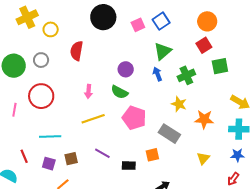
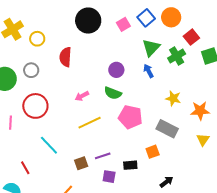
orange circle: (207, 21) -> (171, 17), moved
green cross: (186, 75) -> (177, 56), moved
pink arrow: (88, 91) -> (82, 96), turned 64
cyan line: (50, 137) -> (49, 145), turned 55
purple line: (102, 153) -> (103, 156), turned -42
yellow triangle: (203, 158) -> (203, 140), moved
brown square: (71, 159) -> (81, 163), moved
purple square: (49, 164) -> (109, 177), moved

